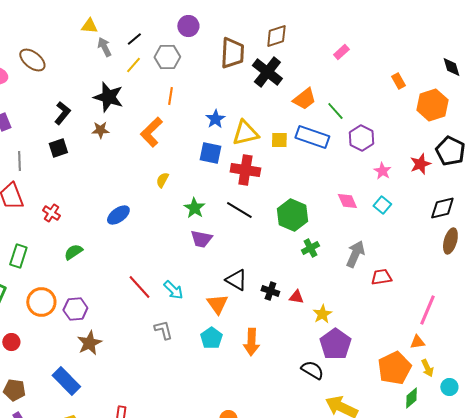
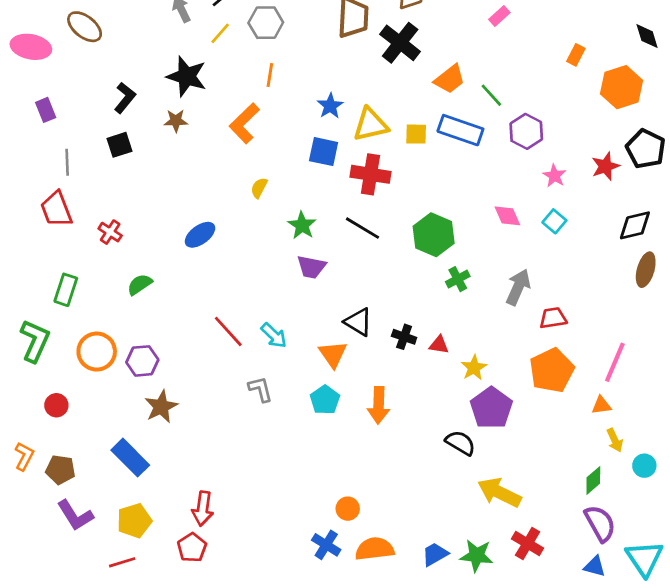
orange rectangle: (398, 81) -> (576, 55), turned 56
orange pentagon: (394, 368) -> (552, 370), moved

